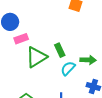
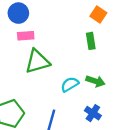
green rectangle: (60, 50) -> (91, 41), moved

